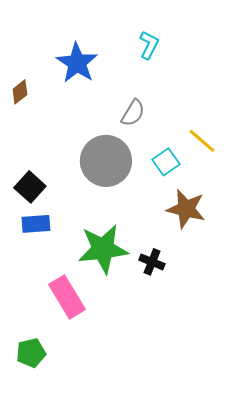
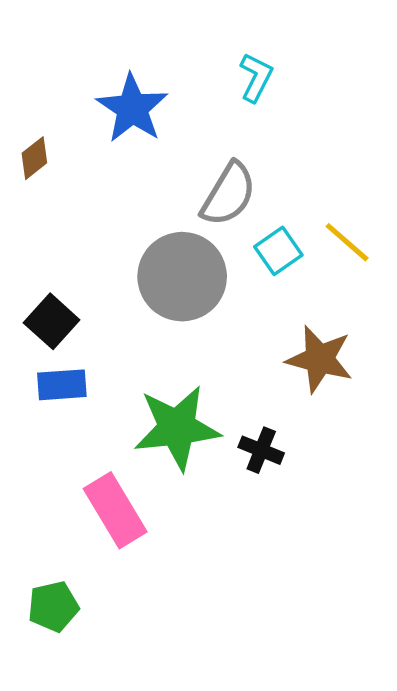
gray semicircle: (133, 113) -> (229, 194), size x1.4
cyan square: (166, 162) -> (278, 251), moved

